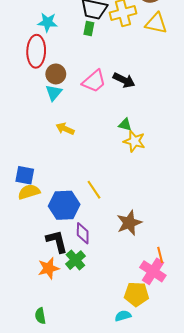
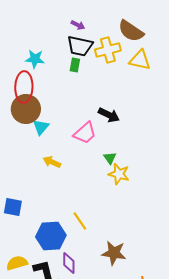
brown circle: (56, 74) -> (26, 109), moved, size x1.5
pink trapezoid: (94, 81) -> (85, 133), moved
green triangle: (125, 125) -> (110, 158), turned 40
yellow semicircle: (29, 192) -> (17, 263), moved
brown star: (129, 223) -> (114, 253), turned 30

